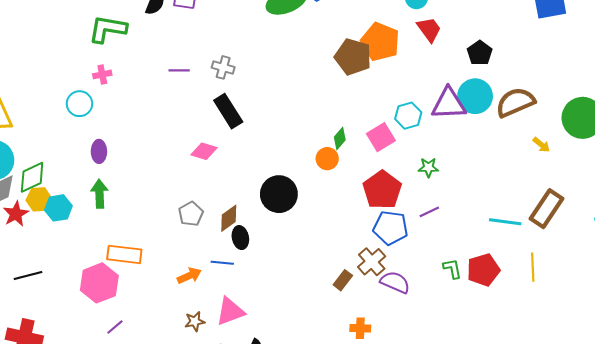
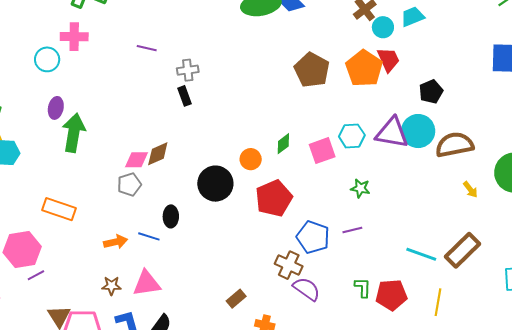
orange pentagon: (380, 42) -> (364, 68), moved
gray cross: (223, 67) -> (188, 70), moved, turned -35
pink cross: (102, 74) -> (74, 37), size x1.5
black rectangle: (228, 111) -> (185, 96), size x0.6
pink diamond: (204, 151) -> (136, 160), moved, turned -30
orange circle: (327, 159) -> (251, 159), moved
red pentagon: (382, 190) -> (274, 198), moved
green arrow: (100, 194) -> (74, 133), moved, size x1.4
brown diamond: (229, 218) -> (158, 154), moved
brown cross: (372, 262) -> (289, 265), turned -36
brown rectangle: (343, 280) -> (236, 299), moved
pink hexagon: (99, 283) -> (22, 249), moved

